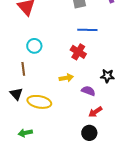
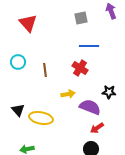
cyan circle: (34, 46) -> (18, 62), moved
brown line: (23, 69) -> (45, 70), moved
purple semicircle: (88, 91) -> (90, 107), size x1.5

